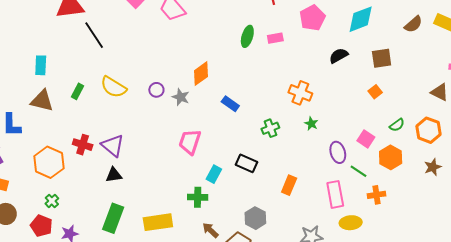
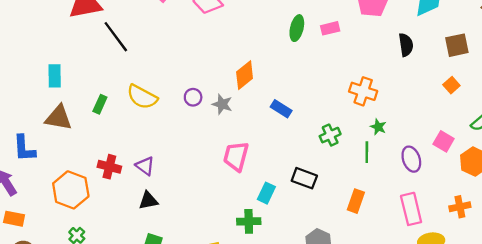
black semicircle: (339, 56) -> (406, 45), turned 114
purple triangle: (113, 146) -> (145, 166), size x0.7
green line: (358, 171) -> (367, 152), moved, turned 60

